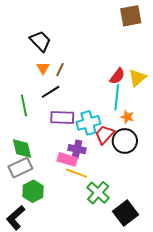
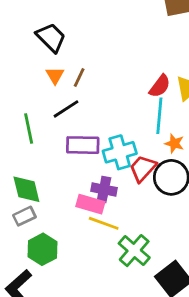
gray rectangle: (20, 168) -> (24, 216), size x0.7

